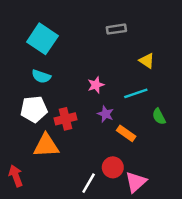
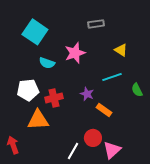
cyan semicircle: (41, 76) -> (47, 63), moved
pink star: (96, 85) -> (75, 53), moved, size x1.5
green semicircle: (159, 116) -> (137, 90), moved

